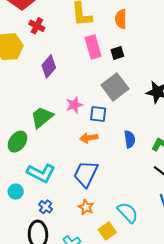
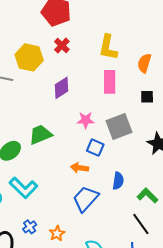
black square: (117, 53) -> (147, 97), moved
pink star: (74, 105) -> (86, 120), moved
blue trapezoid: (86, 174) -> (86, 199), moved
blue cross: (46, 207) -> (30, 227), moved

